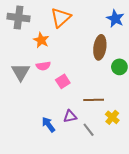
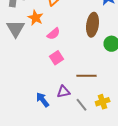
pink semicircle: (43, 66) -> (54, 34), moved, turned -32
gray triangle: (21, 72) -> (16, 29), moved
yellow cross: (112, 117) -> (103, 102), moved, turned 32

